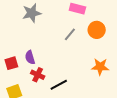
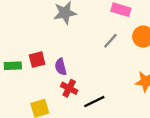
red square: (11, 63) -> (37, 60), moved

